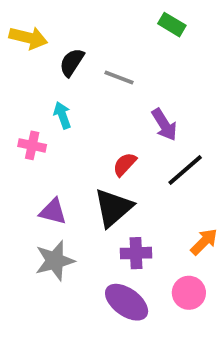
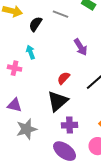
gray line: (119, 77) -> (61, 14), moved
purple arrow: (164, 125) -> (81, 47), moved
purple triangle: (53, 212) -> (15, 105), moved

